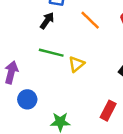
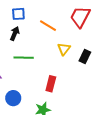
yellow triangle: (77, 64) -> (64, 49), moved
red rectangle: (108, 111) -> (51, 84), moved

